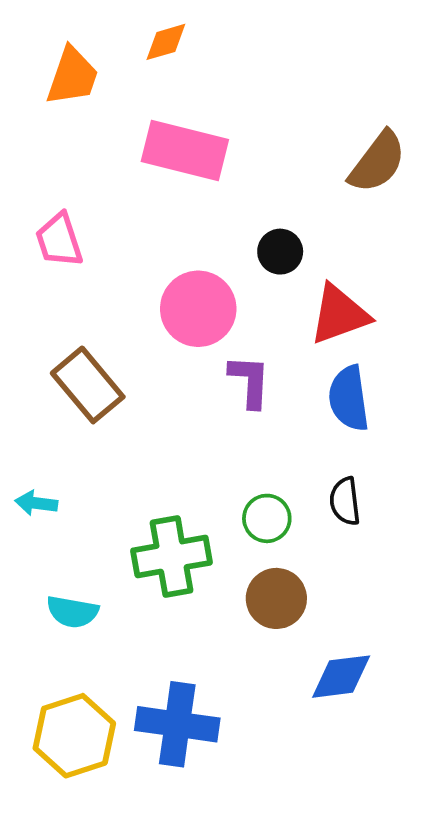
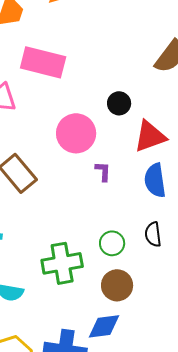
pink rectangle: (185, 151) -> (43, 62), moved
purple L-shape: (250, 381) -> (103, 171), size x0.7
blue diamond: (341, 677) -> (104, 326), moved

